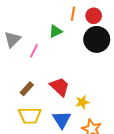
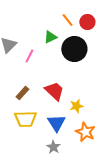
orange line: (73, 14) -> (67, 20), turned -48
black circle: (97, 39) -> (74, 49), moved

